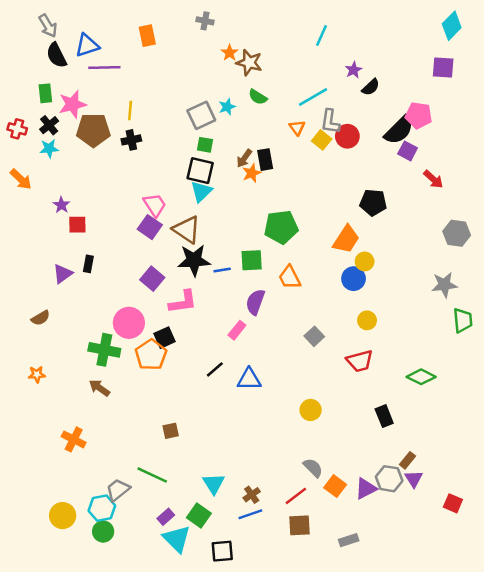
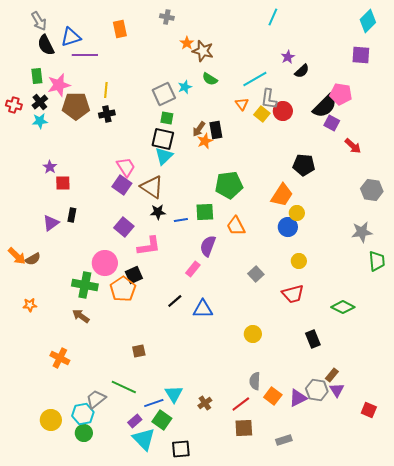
cyan line: (322, 36) -> (273, 17), moved
orange arrow: (21, 179) -> (17, 256), moved
black star: (194, 260) -> (158, 212), size x0.6
gray semicircle: (313, 468) -> (255, 381), turned -132
blue line: (250, 514) -> (154, 403), moved

